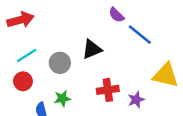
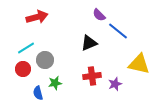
red arrow: (21, 20) -> (37, 17), moved
black triangle: (92, 49) -> (89, 43), moved
gray circle: (60, 63) -> (45, 60), moved

